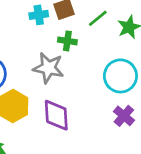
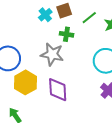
cyan cross: (39, 15) -> (45, 15), turned -32

